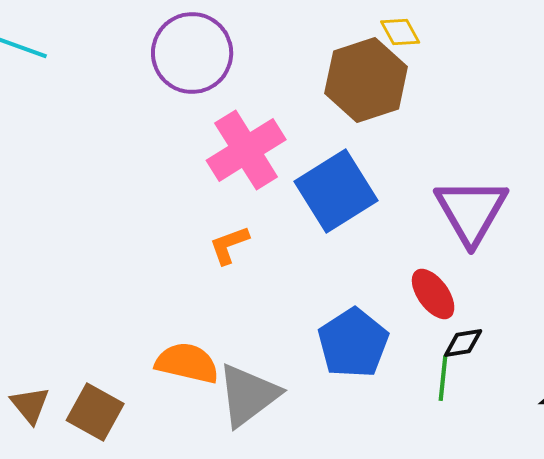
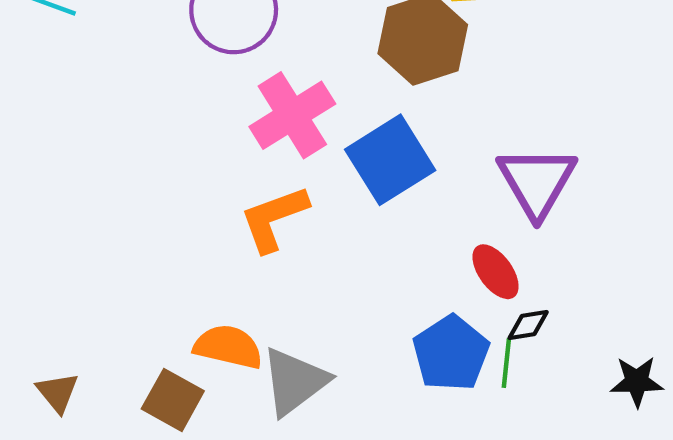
orange L-shape: (229, 245) -> (274, 218), size x1.6
blue pentagon: (353, 343) -> (451, 353), moved
brown square: (95, 412) -> (173, 400), moved

